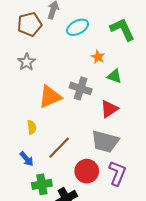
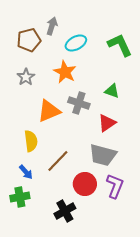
orange star: (98, 57) -> (65, 72), moved, size x1.6
yellow semicircle: (32, 127) -> (31, 141), size x1.5
green cross: (42, 184) -> (20, 197), moved

